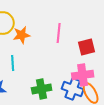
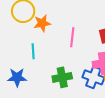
pink line: (59, 33) -> (72, 37), moved

